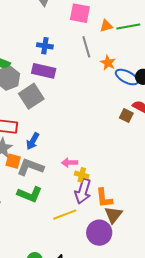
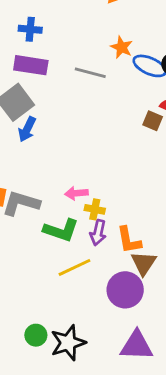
gray line: (86, 47) -> (90, 73), moved, turned -55
blue arrow: (33, 141) -> (27, 129), moved
purple arrow: (83, 191) -> (98, 233), size x0.7
green L-shape: (30, 194) -> (61, 230), moved

